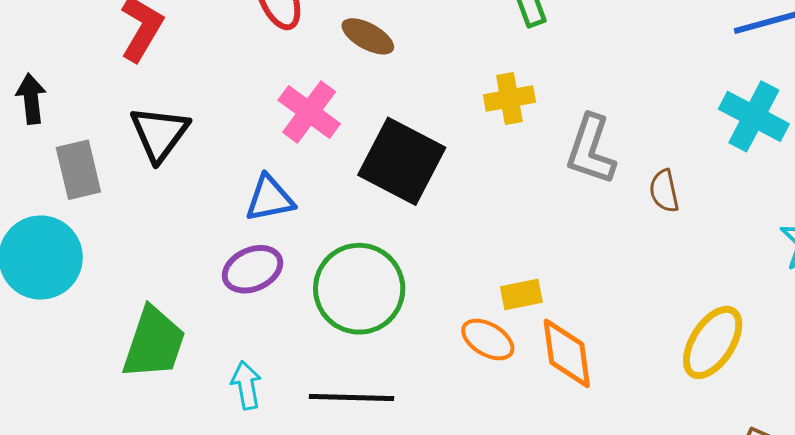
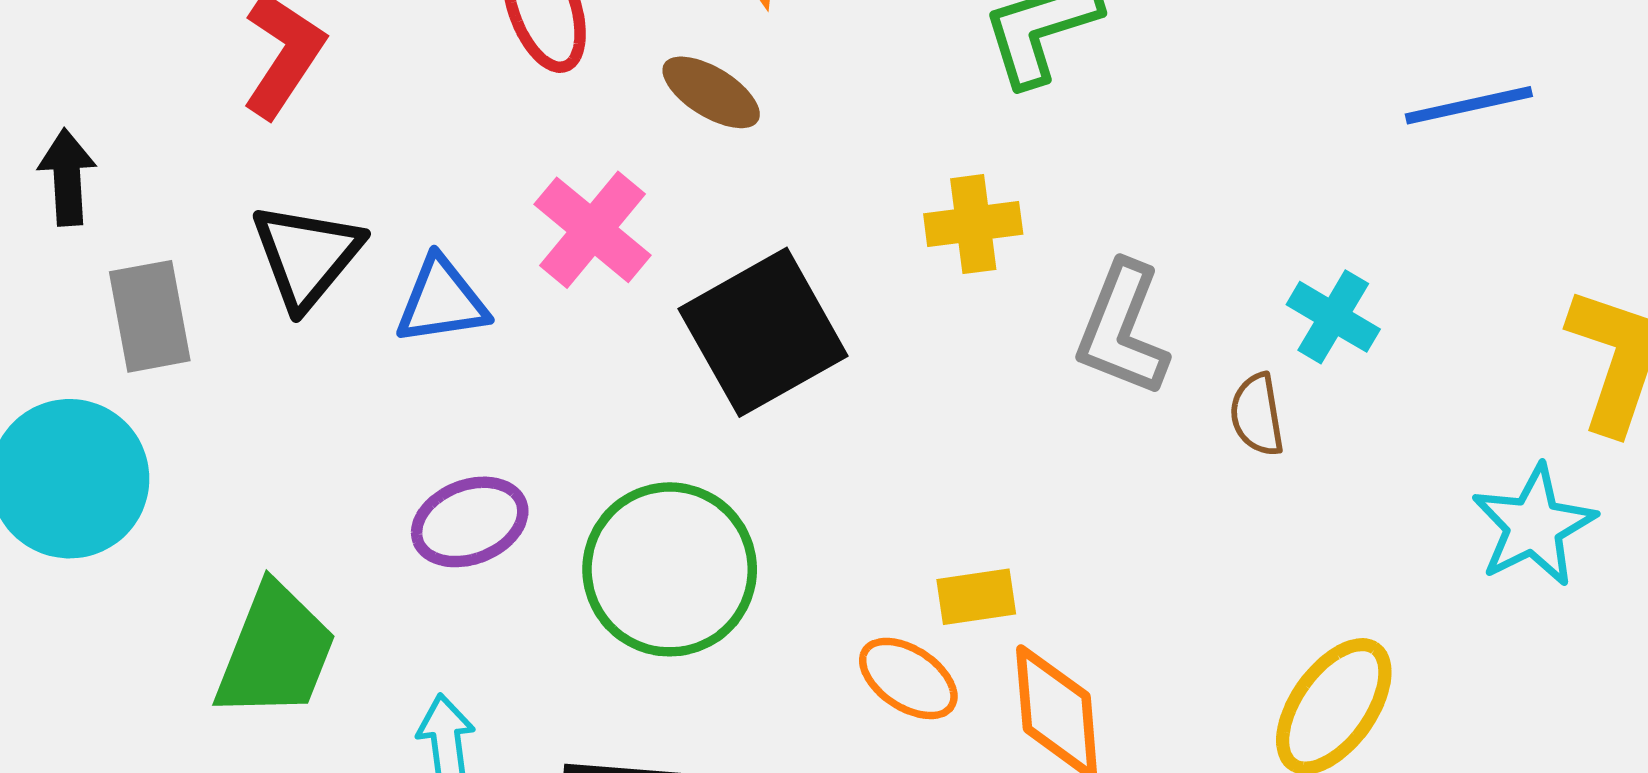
cyan cross: (754, 116) -> (1333, 317), moved, size x0.7
black square: (402, 161) -> (763, 332), turned 30
blue triangle: (270, 199) -> (442, 301), moved

